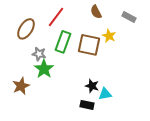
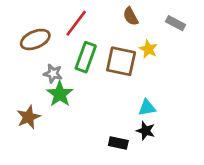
brown ellipse: (26, 29) -> (35, 39), turned 35
black star: (92, 86) -> (146, 131), moved
cyan triangle: (105, 94) -> (147, 108), moved

